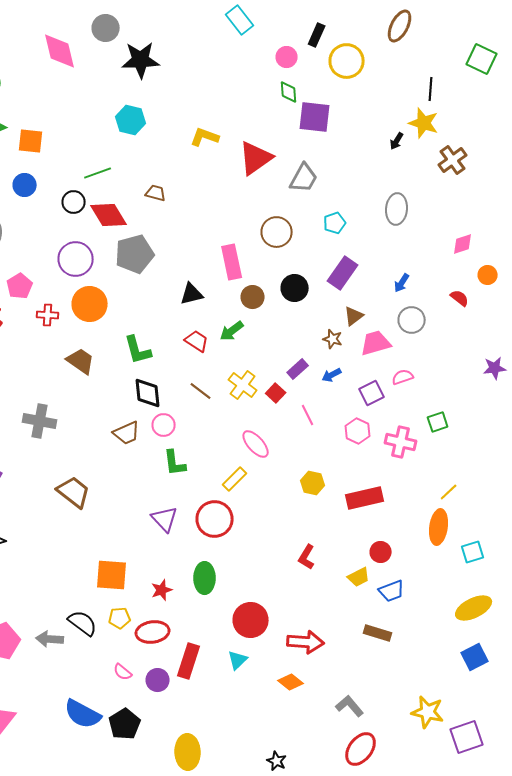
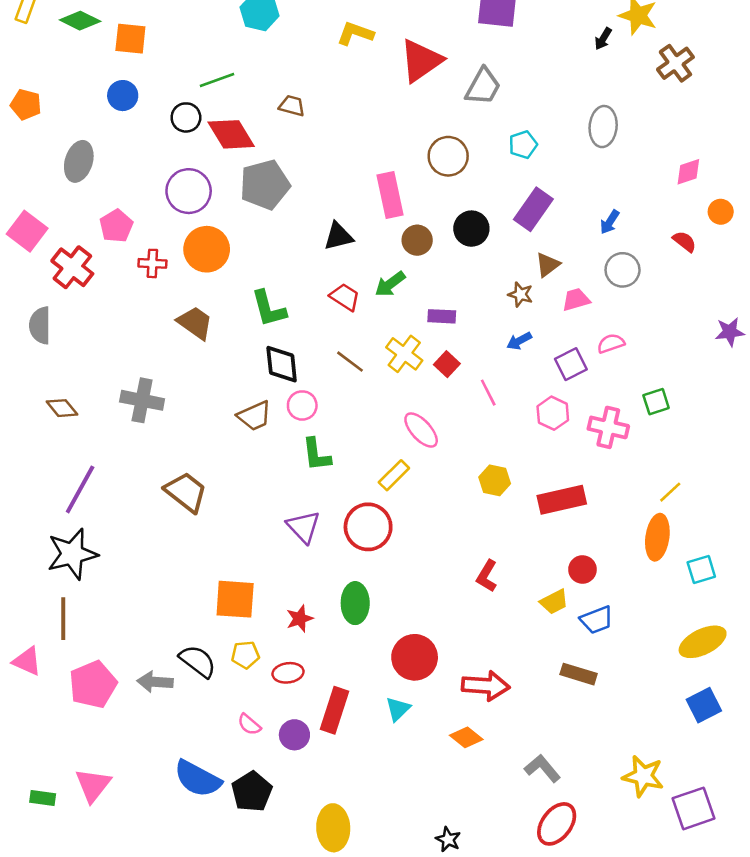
pink trapezoid: (376, 343) -> (576, 300), size x0.7
purple rectangle: (298, 369) -> (442, 316), moved, turned 45
red ellipse: (153, 632) -> (288, 673), size x0.7

